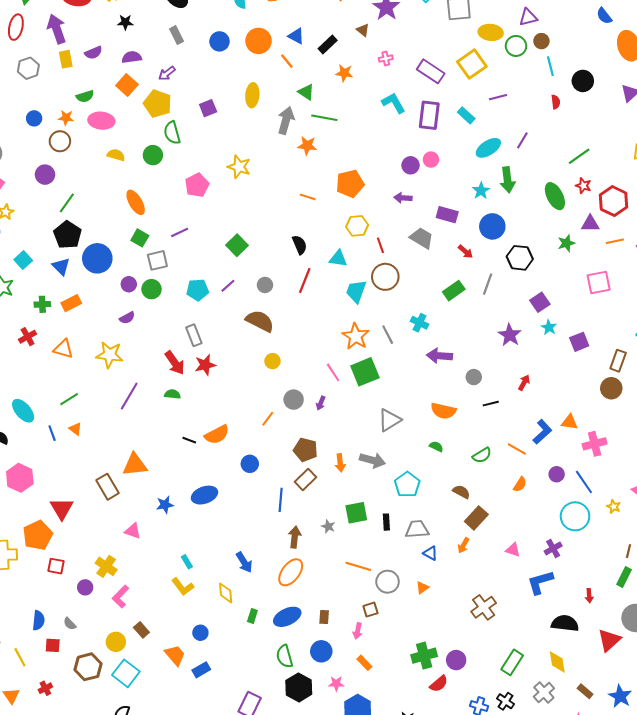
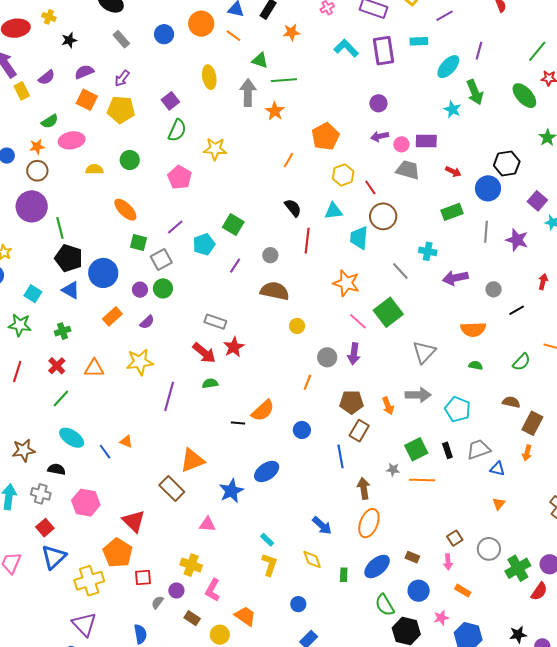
cyan rectangle: (466, 115) -> (419, 41), turned -30
green semicircle: (172, 133) -> (177, 130), moved, turned -125
orange star: (307, 146) -> (275, 111), turned -30
pink circle: (431, 160) -> (401, 144), moved
purple circle: (45, 175) -> (32, 206), size x1.6
orange line: (308, 197) -> (288, 160), turned -63
green line: (67, 203) -> (60, 228), turned -35
blue circle: (492, 226) -> (488, 188), moved
gray line: (488, 284) -> (486, 232), moved
cyan pentagon: (198, 290) -> (204, 244), moved
green rectangle: (454, 291) -> (452, 212), turned 30
orange rectangle: (71, 303) -> (112, 316), moved
gray rectangle: (194, 335) -> (215, 322), turned -35
orange star: (356, 336) -> (346, 283), moved
green line: (69, 399) -> (61, 399), moved
purple arrow: (321, 403) -> (354, 354), size x1.5
blue star: (165, 505) -> (231, 491), size x1.4
orange line: (358, 566) -> (422, 480), moved
gray circle: (388, 582) -> (489, 549), moved
yellow L-shape: (183, 587) -> (269, 565), turned -110
brown rectangle: (324, 617) -> (412, 557), turned -56
gray semicircle: (70, 624) -> (157, 602), moved, turned 96
brown rectangle: (141, 630) -> (192, 618), moved
orange trapezoid: (175, 655) -> (245, 616), moved

